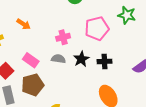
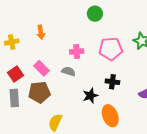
orange arrow: (24, 24) -> (41, 32), turned 40
black star: (81, 59) -> (90, 96), moved

